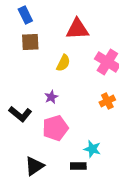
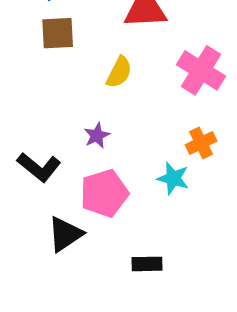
cyan star: (92, 149) -> (173, 178), moved
black triangle: (34, 166) -> (65, 234), moved

